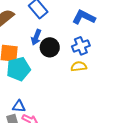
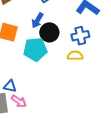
cyan pentagon: (18, 69) -> (35, 49), moved

